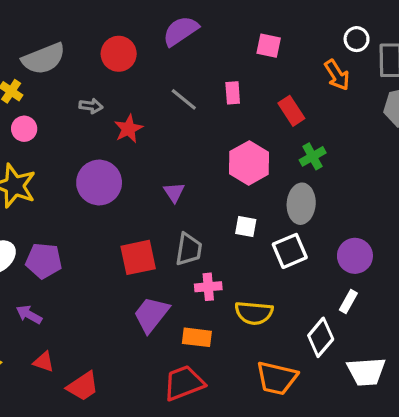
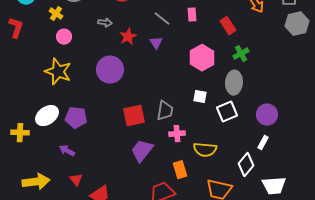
purple triangle: (174, 192) -> (156, 43), moved
orange rectangle: (197, 337) -> (180, 170), moved, turned 66
red triangle: (44, 362) -> (76, 180), turned 32

